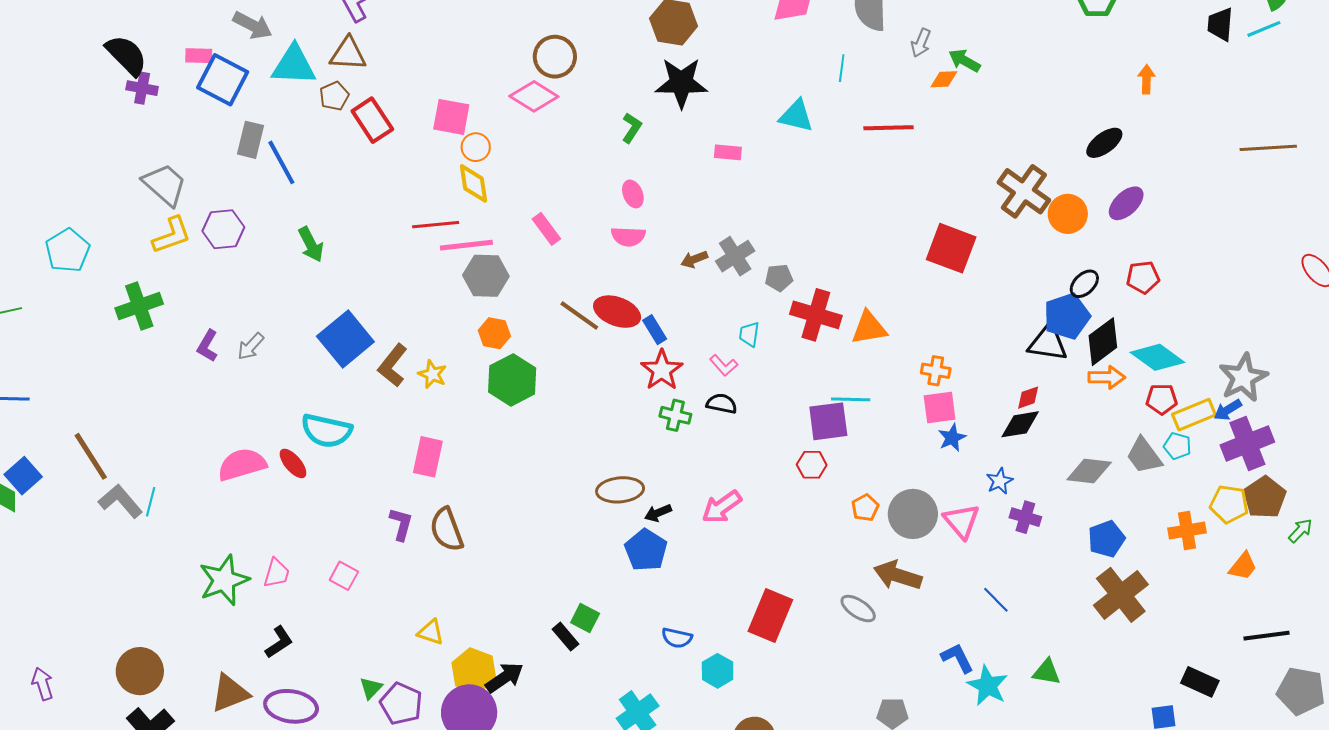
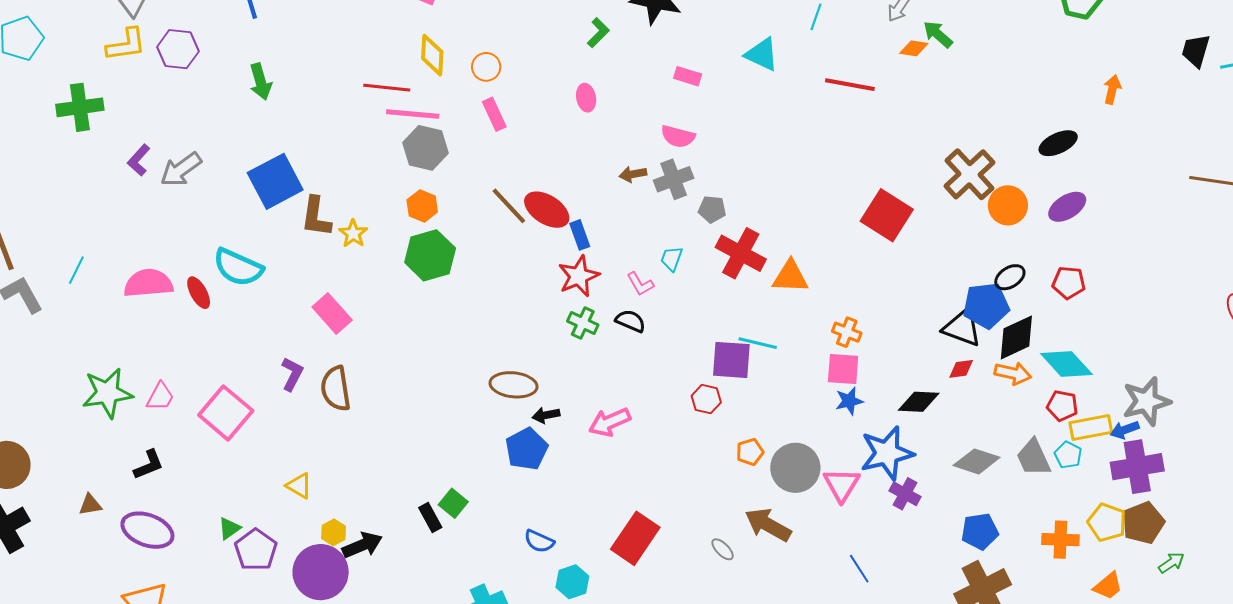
orange circle: (476, 147) -> (486, 67), moved
pink semicircle: (628, 236) -> (678, 136), moved
gray arrow: (251, 346) -> (181, 169), size x1.4
brown L-shape: (393, 365) -> (316, 217), turned -42
red diamond: (1028, 398) -> (961, 369), moved
pink rectangle: (428, 457) -> (332, 314), turned -66
blue star: (1000, 481) -> (887, 453), size x2.0
cyan line: (151, 502) -> (76, 270), moved
pink square: (344, 576) -> (226, 413), size x1.8
gray ellipse: (858, 609) -> (723, 549), size x0.7
yellow hexagon: (474, 671) -> (334, 532), size x0.6
brown triangle: (230, 693) -> (90, 505), size x0.6

